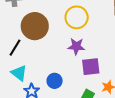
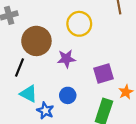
purple star: (76, 46) -> (66, 59), moved

